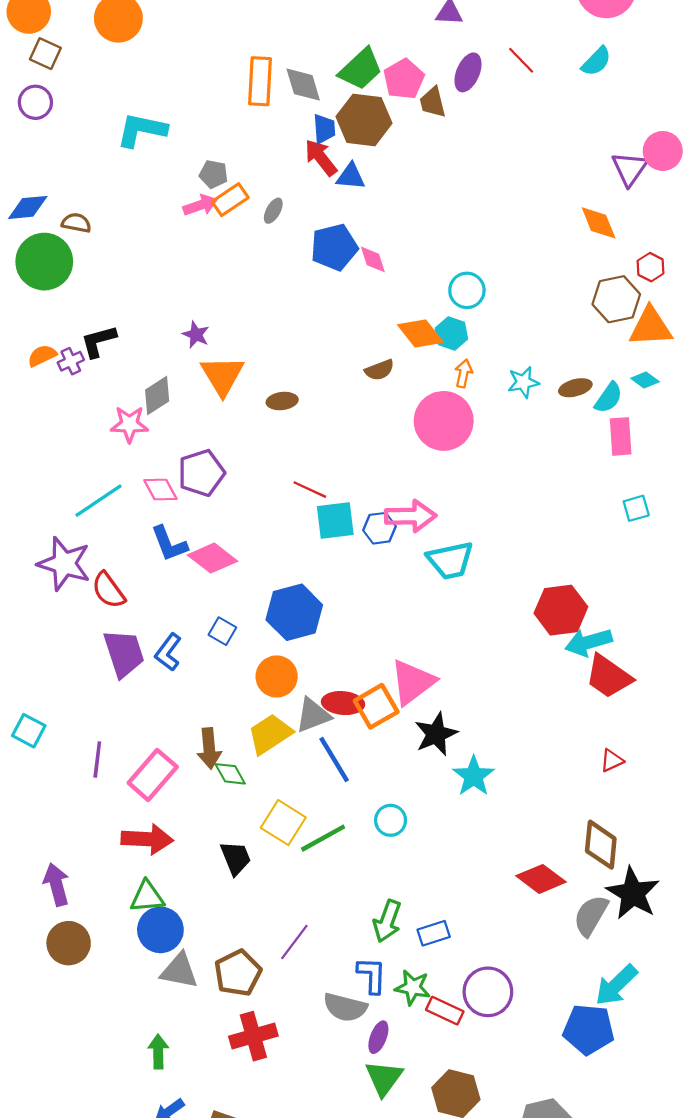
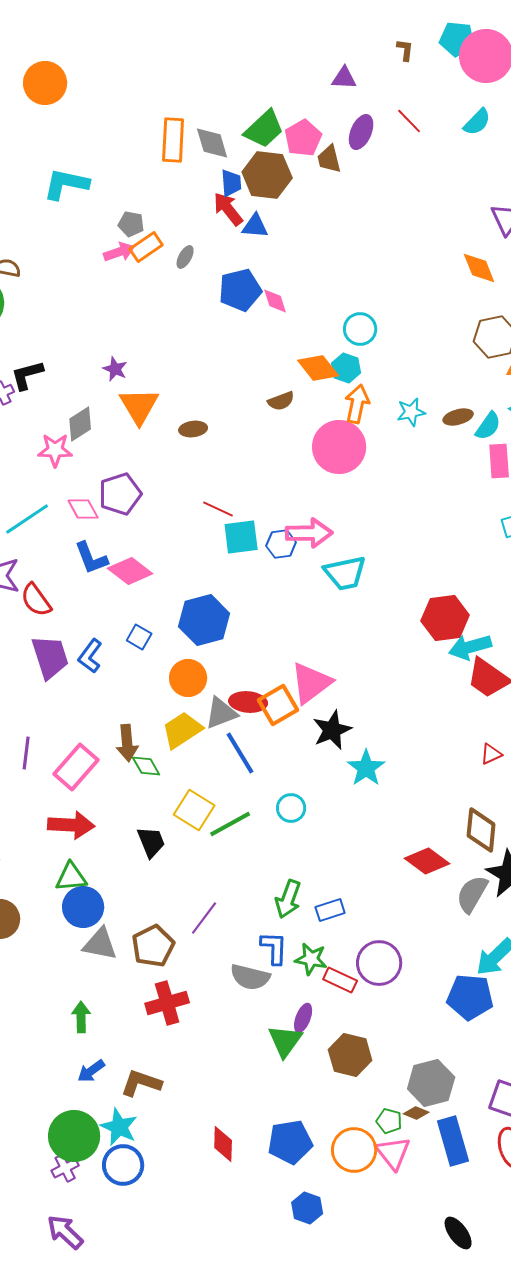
orange arrow: (464, 373) -> (357, 404), size x1.5
purple ellipse: (378, 1037) -> (303, 1018), moved

